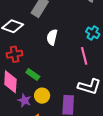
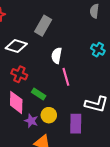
red cross: (15, 54) -> (19, 74), turned 35
pink line: (84, 56) -> (66, 77), moved

